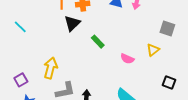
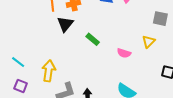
cyan line: (20, 27) -> (18, 62), moved
purple square: (21, 80) -> (21, 86), turned -32

